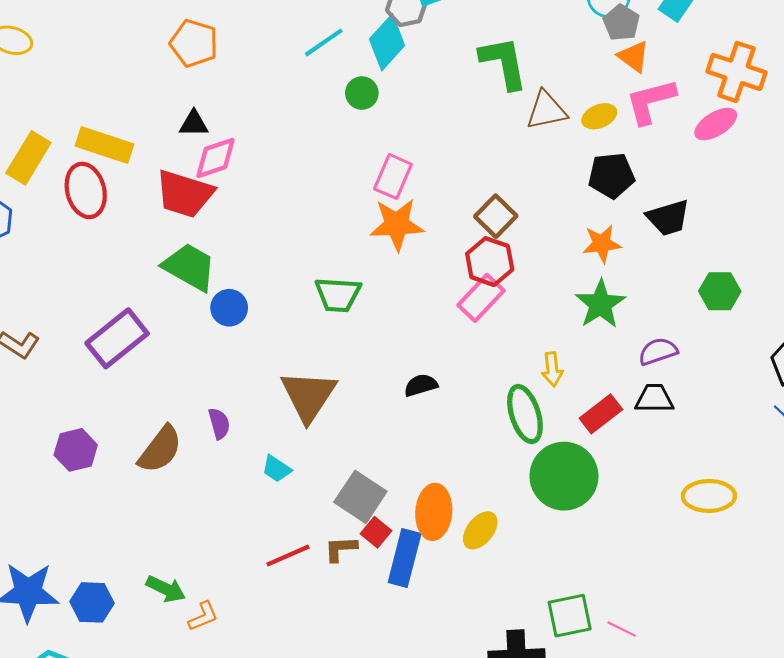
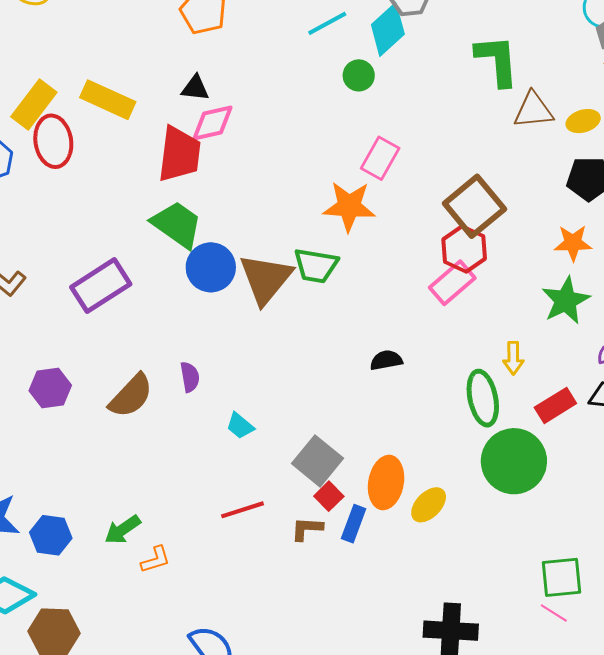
red ellipse: (86, 190) -> (53, 141), moved
red trapezoid: (185, 194) -> (179, 154), turned -106
brown square: (496, 216) -> (474, 206), size x1.5
orange star: (397, 224) -> (349, 206), moved
blue circle: (229, 308) -> (211, 267), size x1.4
brown triangle: (308, 396) -> (266, 279), moved
brown L-shape: (341, 549) -> (307, 529), moved
blue rectangle: (405, 558) -> (354, 524), size x0.7
green arrow: (166, 589) -> (123, 530), turned 114
green square: (570, 616) -> (562, 577), moved

